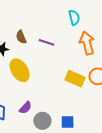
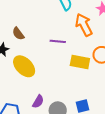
purple line: (47, 42) -> (58, 41), moved

